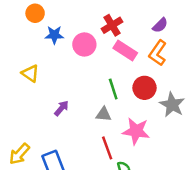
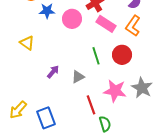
gray star: (172, 105) -> (142, 88), moved
gray triangle: (104, 114) -> (78, 77), moved, turned -32

